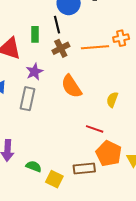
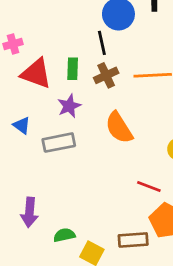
green rectangle: (35, 34) -> (73, 69), moved
gray rectangle: (28, 99) -> (59, 143), turned 65
green semicircle: (34, 166) -> (64, 235), turned -35

